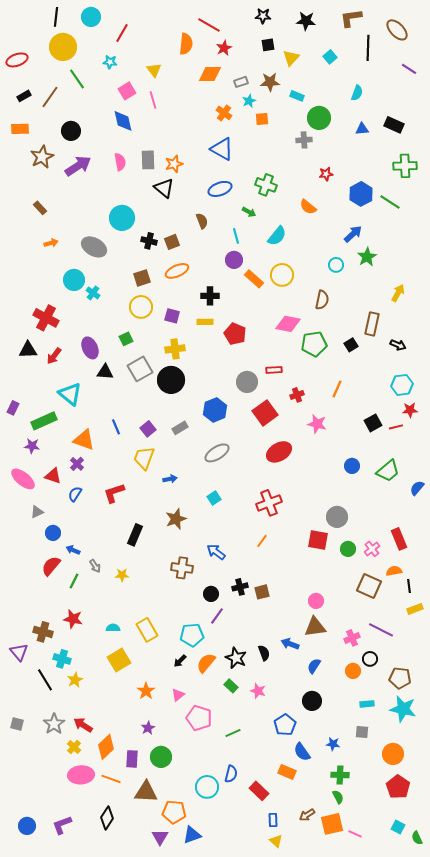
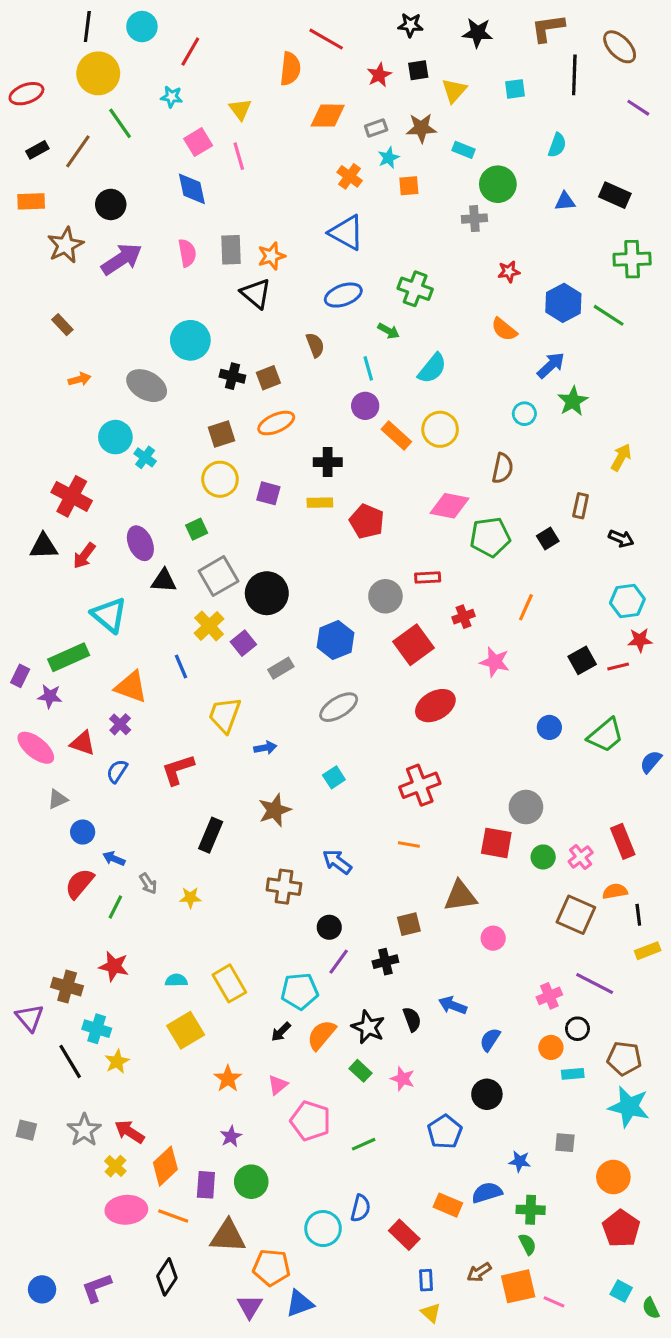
red star: (224, 48) -> (379, 75), moved
cyan square: (330, 57) -> (515, 89), turned 32
orange semicircle: (308, 207) -> (504, 329), moved
brown rectangle: (372, 324) -> (581, 506), size x0.7
yellow cross: (175, 349) -> (209, 626), moved, turned -36
purple rectangle: (13, 408) -> (20, 676), moved
purple square: (148, 429) -> (243, 643), moved
orange line: (262, 541) -> (409, 845), turned 64
black cross: (240, 587) -> (385, 962), moved
brown triangle: (315, 627) -> (460, 896), moved
cyan rectangle: (367, 704) -> (573, 1074), moved
blue semicircle: (302, 752) -> (487, 1193), moved, turned 108

